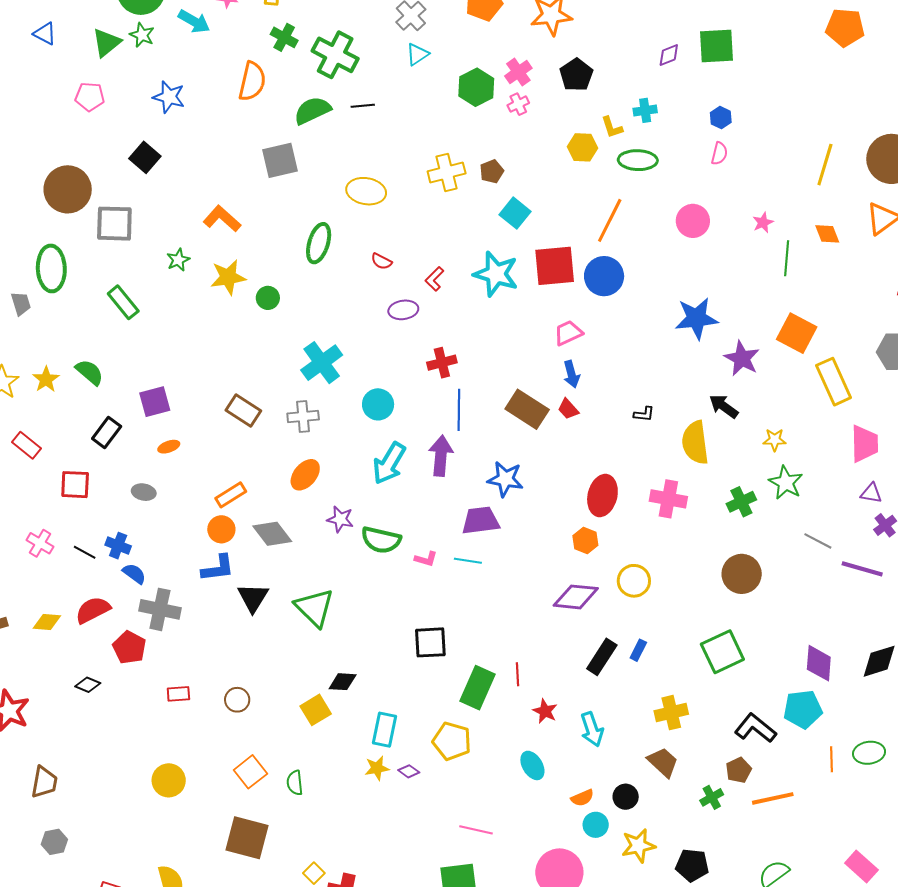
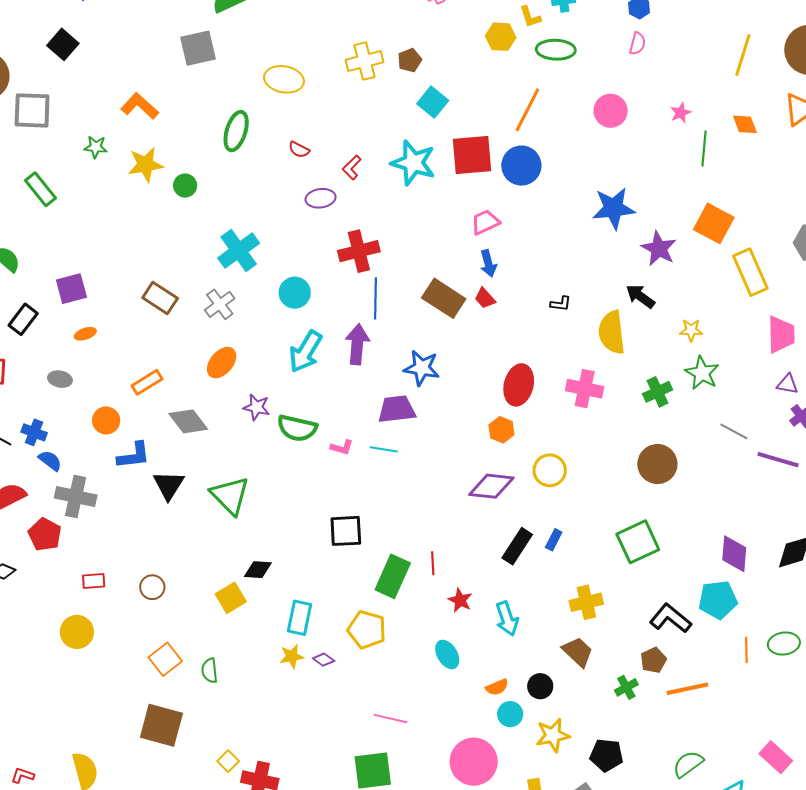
green star: (178, 260) -> (96, 147), turned 30
red cross: (442, 363) -> (359, 251), size x1.4
gray cross: (303, 416) -> (220, 304), turned -32
orange circle: (221, 529) -> (106, 420), moved
yellow circle: (169, 780) -> (77, 632), moved

